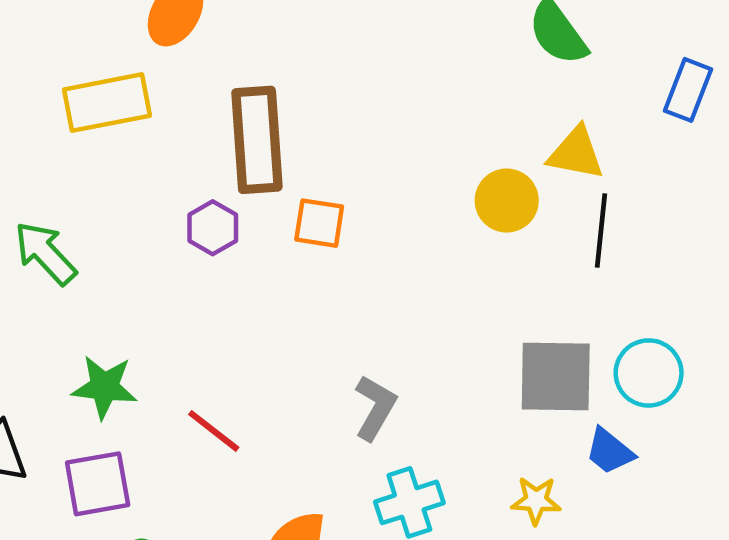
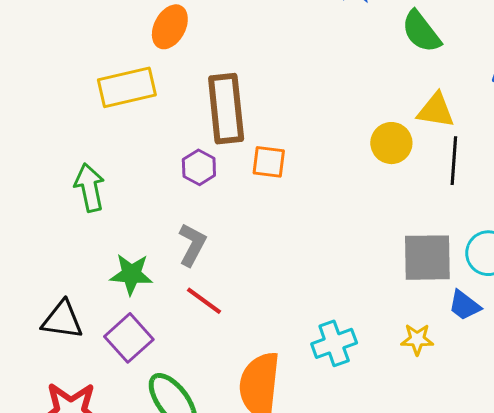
green arrow: (45, 253) -> (90, 188), turned 33
gray L-shape: (375, 408) -> (192, 245), moved
purple square: (98, 484) -> (129, 338), turned -30

